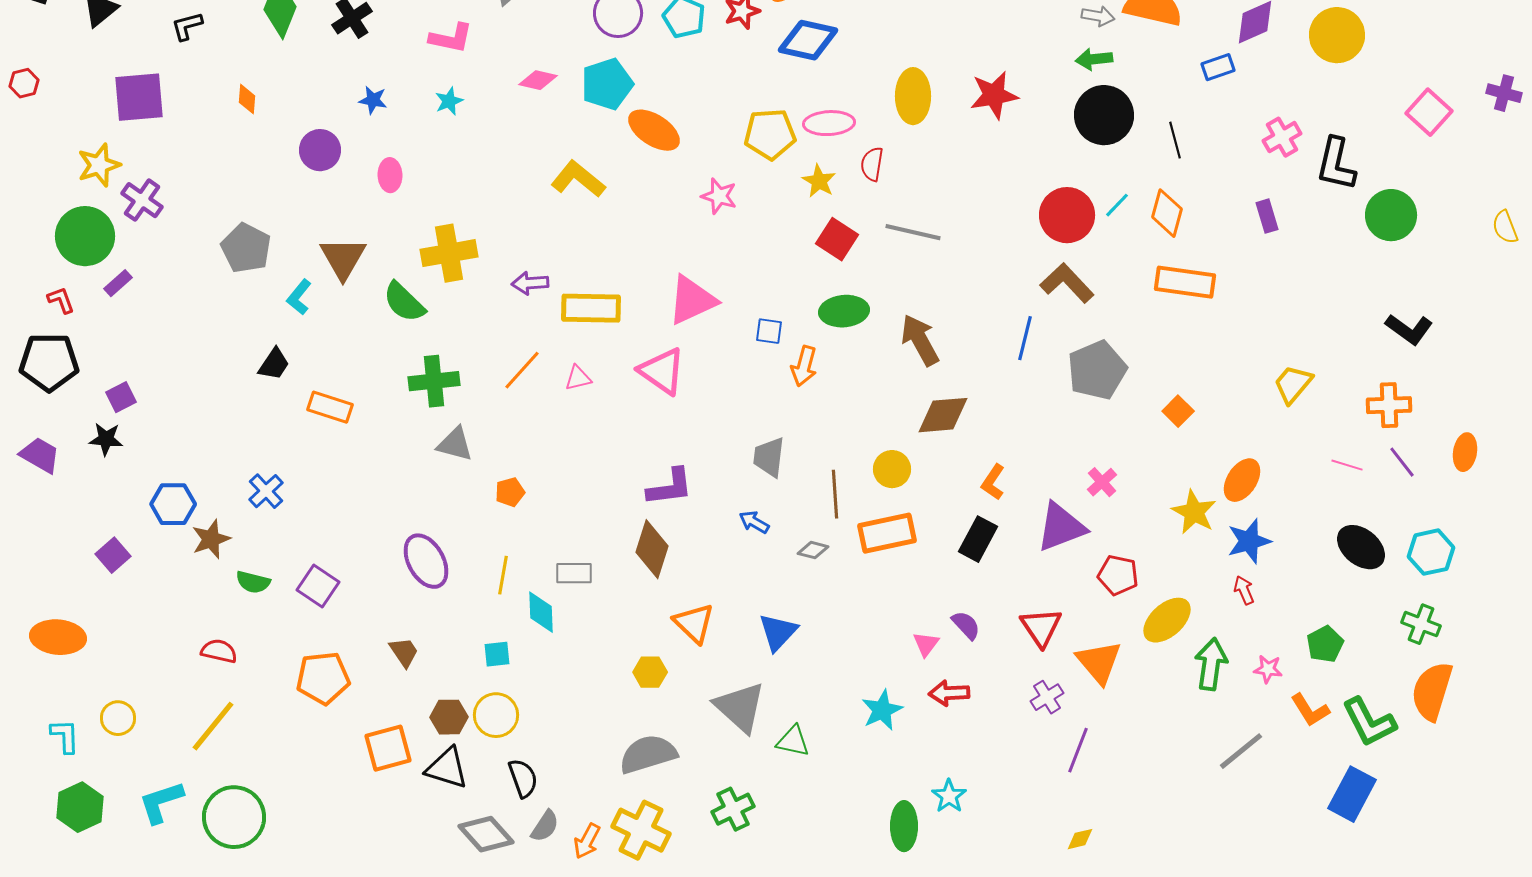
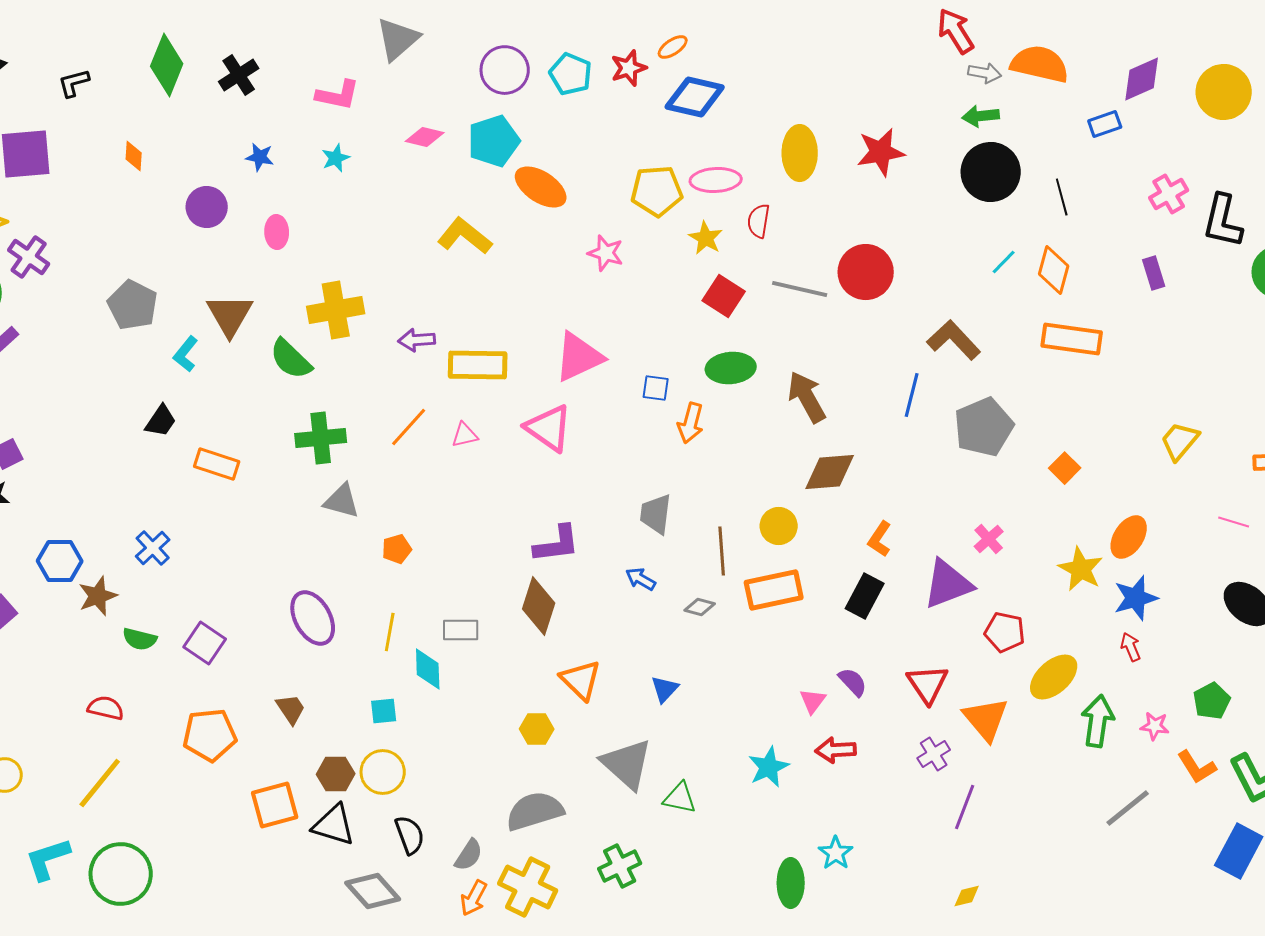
red circle: (1067, 215) -> (866, 272), moved
blue triangle: (778, 632) -> (665, 689), size x0.7
gray semicircle: (545, 826) -> (469, 855), moved

